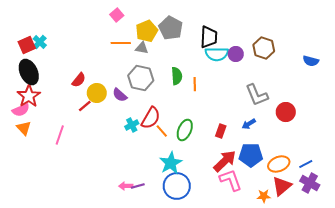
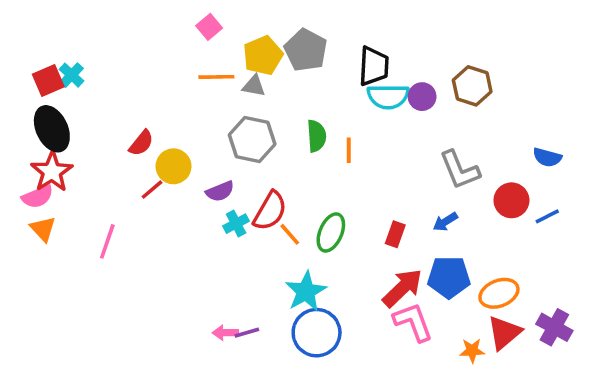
blue semicircle: (311, 61) -> (547, 157), moved
purple semicircle: (120, 95) -> (220, 191), moved, turned -63
blue line: (306, 164) -> (547, 216), moved

